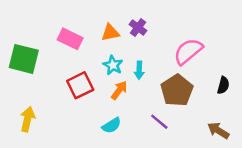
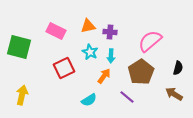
purple cross: (138, 28) -> (110, 32), moved, turned -32
orange arrow: (119, 90) -> (104, 76), moved
brown arrow: (218, 130) -> (174, 94), moved

